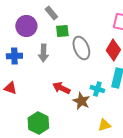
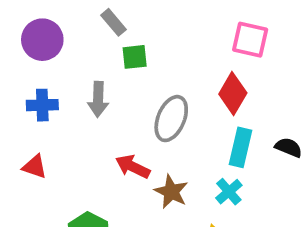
purple circle: (26, 26) -> (42, 40), moved
gray ellipse: (81, 48) -> (171, 119), moved, turned 45
cyan cross: (97, 89) -> (229, 192), moved, turned 32

